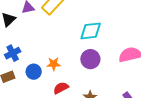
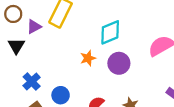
orange star: (54, 64) -> (88, 58), moved

